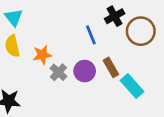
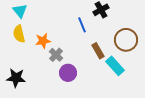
brown circle: (141, 31) -> (126, 40), moved
purple circle: (85, 71) -> (68, 73), moved

